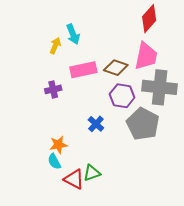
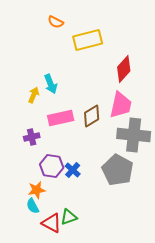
brown diamond: (116, 68) -> (92, 116), turned -50
purple hexagon: (122, 96) -> (52, 166), moved

